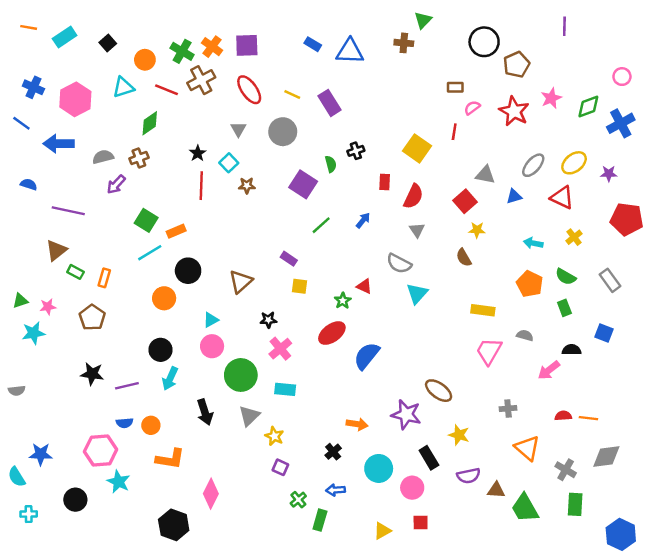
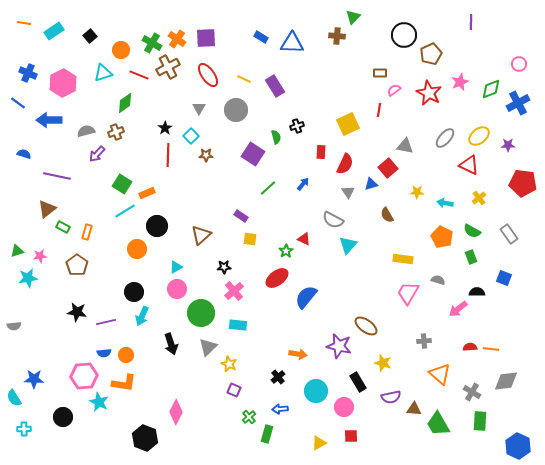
yellow square: (417, 148) -> (348, 124), turned 30
blue triangle: (514, 196) -> (371, 184), moved
yellow star: (477, 230) -> (417, 192), moved
orange L-shape: (170, 459) -> (124, 383), moved

